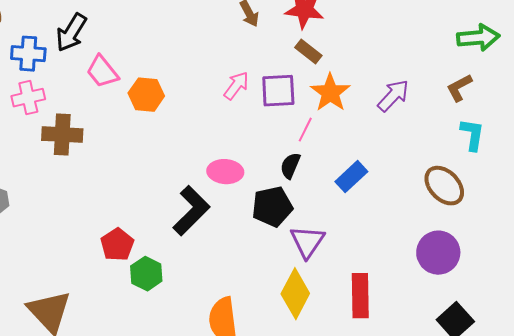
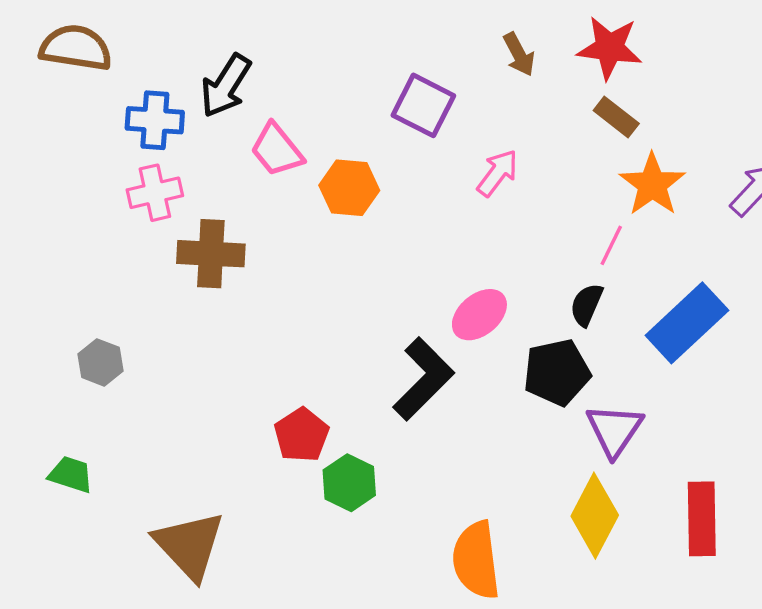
purple square: (278, 91) -> (423, 105), moved, turned 30
pink ellipse: (225, 172) -> (479, 315), turned -44
blue rectangle: (351, 177) -> (687, 323), size x1.5

